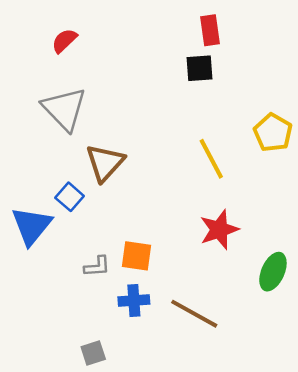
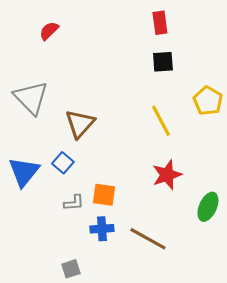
black square: (199, 68) -> (163, 62), moved
gray triangle: (64, 109) -> (31, 98), moved
blue square: (70, 197) -> (63, 163), moved

